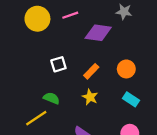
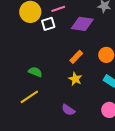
white square: (58, 64) -> (48, 24), moved
green semicircle: (51, 98) -> (35, 72), moved

